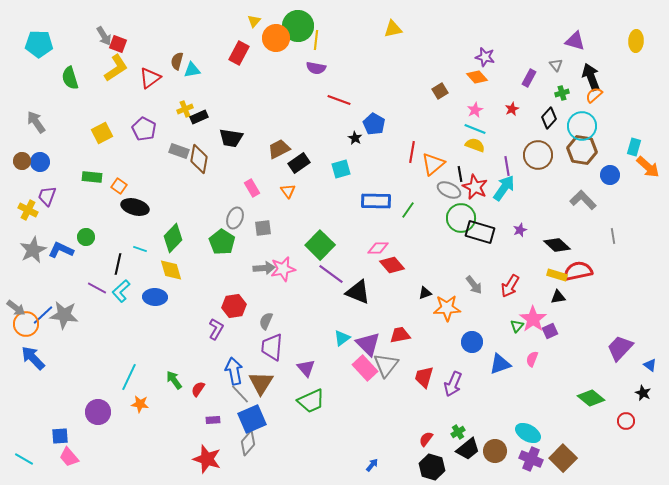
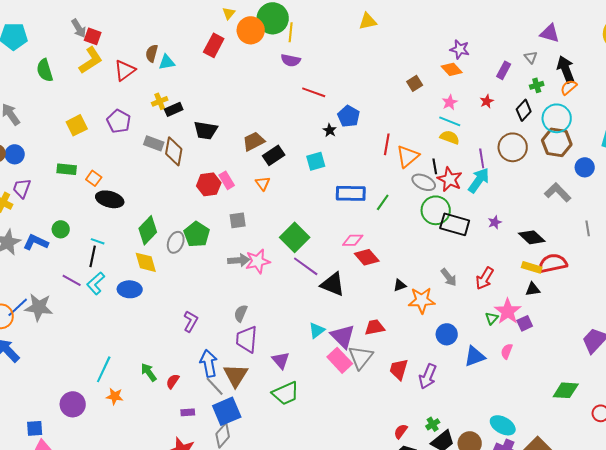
gray ellipse: (235, 218) -> (176, 242), moved
cyan line: (140, 249) -> (98, 241), moved
red hexagon: (234, 306) -> (209, 184), moved
green diamond: (591, 398) -> (566, 390), turned -36

